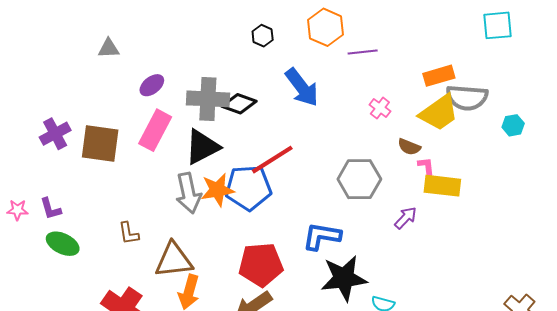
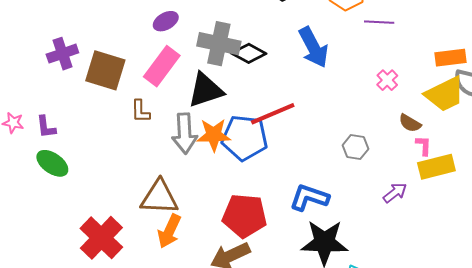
gray hexagon: (359, 179) -> (356, 147), size x0.6
yellow rectangle: (442, 186) -> (436, 167), turned -30
brown L-shape: (129, 233) -> (140, 111), moved

